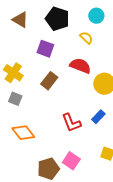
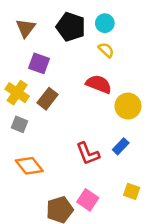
cyan circle: (96, 16) -> (105, 23), moved
brown triangle: (20, 20) -> (26, 28), turned 36
purple square: (45, 49) -> (39, 63), moved
brown rectangle: (49, 81) -> (48, 99), moved

